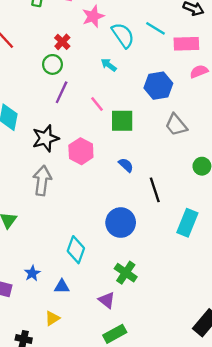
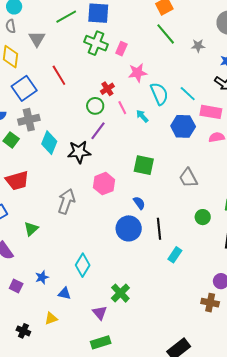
blue hexagon: (158, 86) -> (183, 126), moved
pink line: (97, 104) -> (122, 108), moved
black star: (45, 138) -> (79, 152), moved
blue circle: (121, 223) -> (129, 228), moved
cyan rectangle: (187, 223) -> (175, 255), moved, size x0.7

